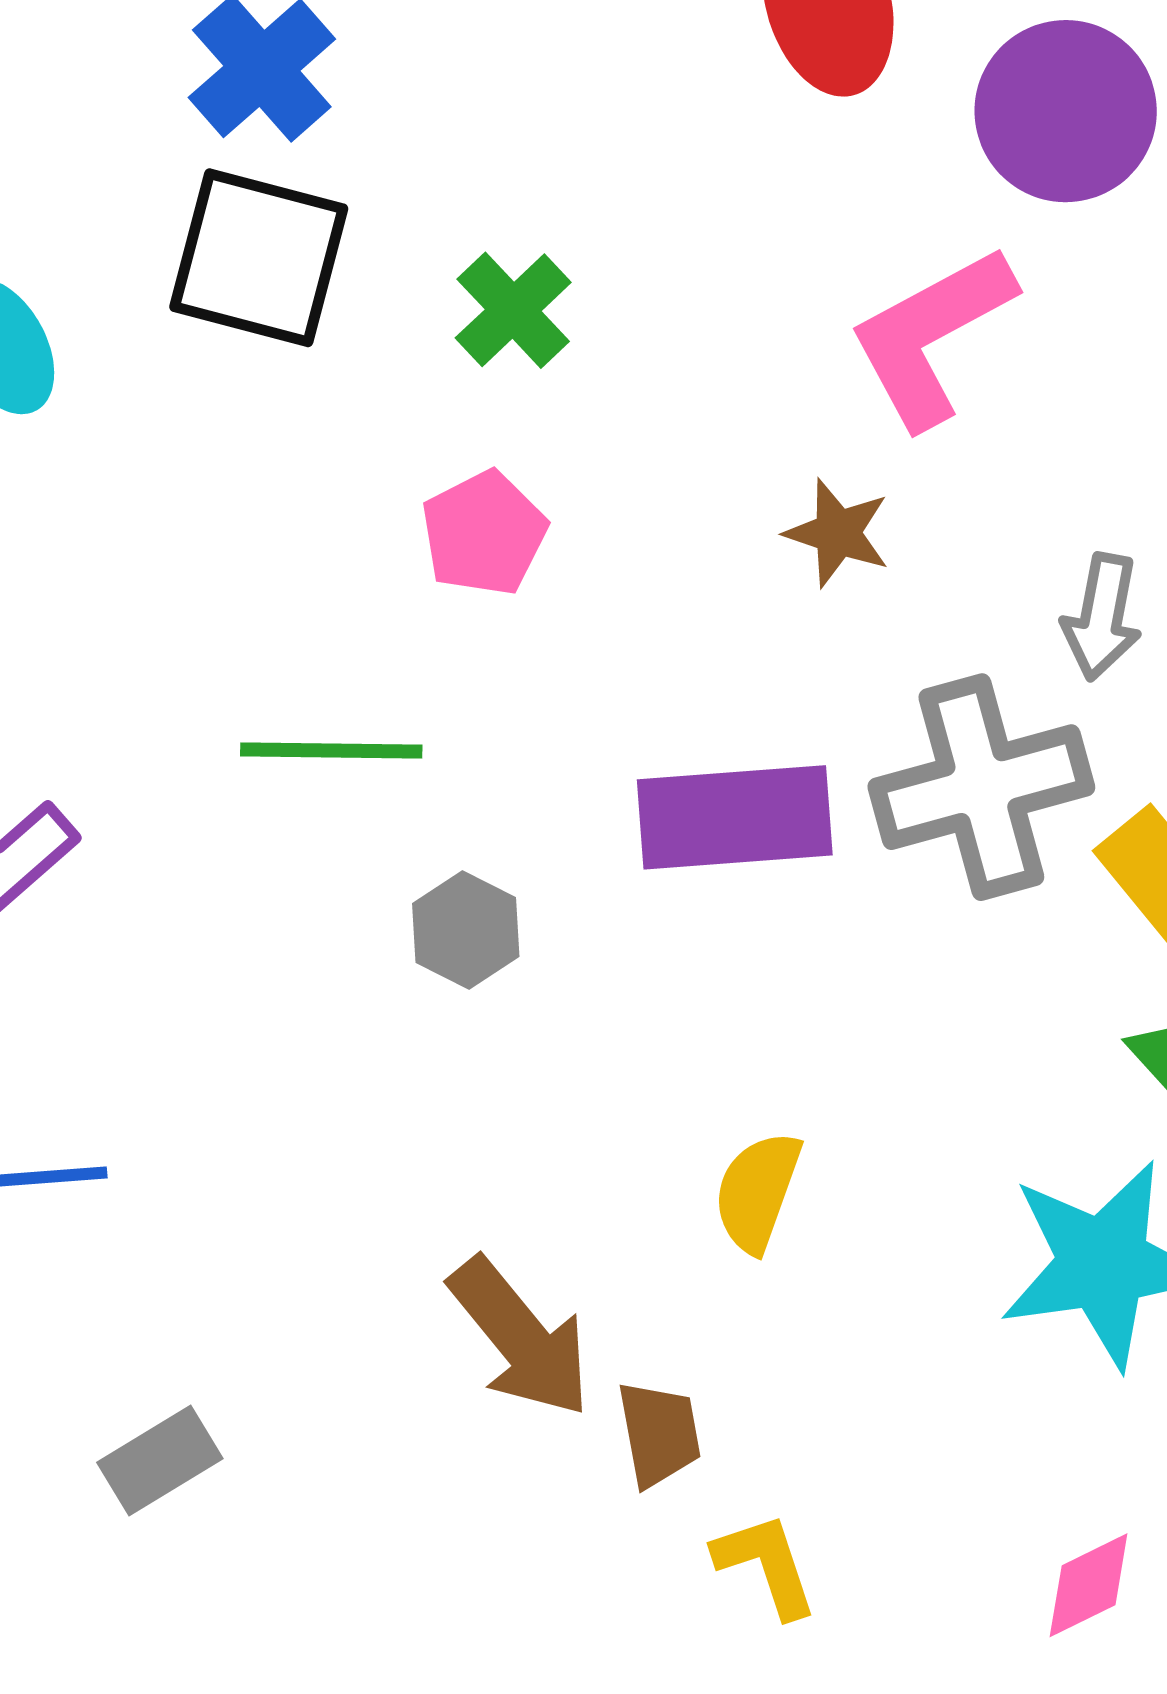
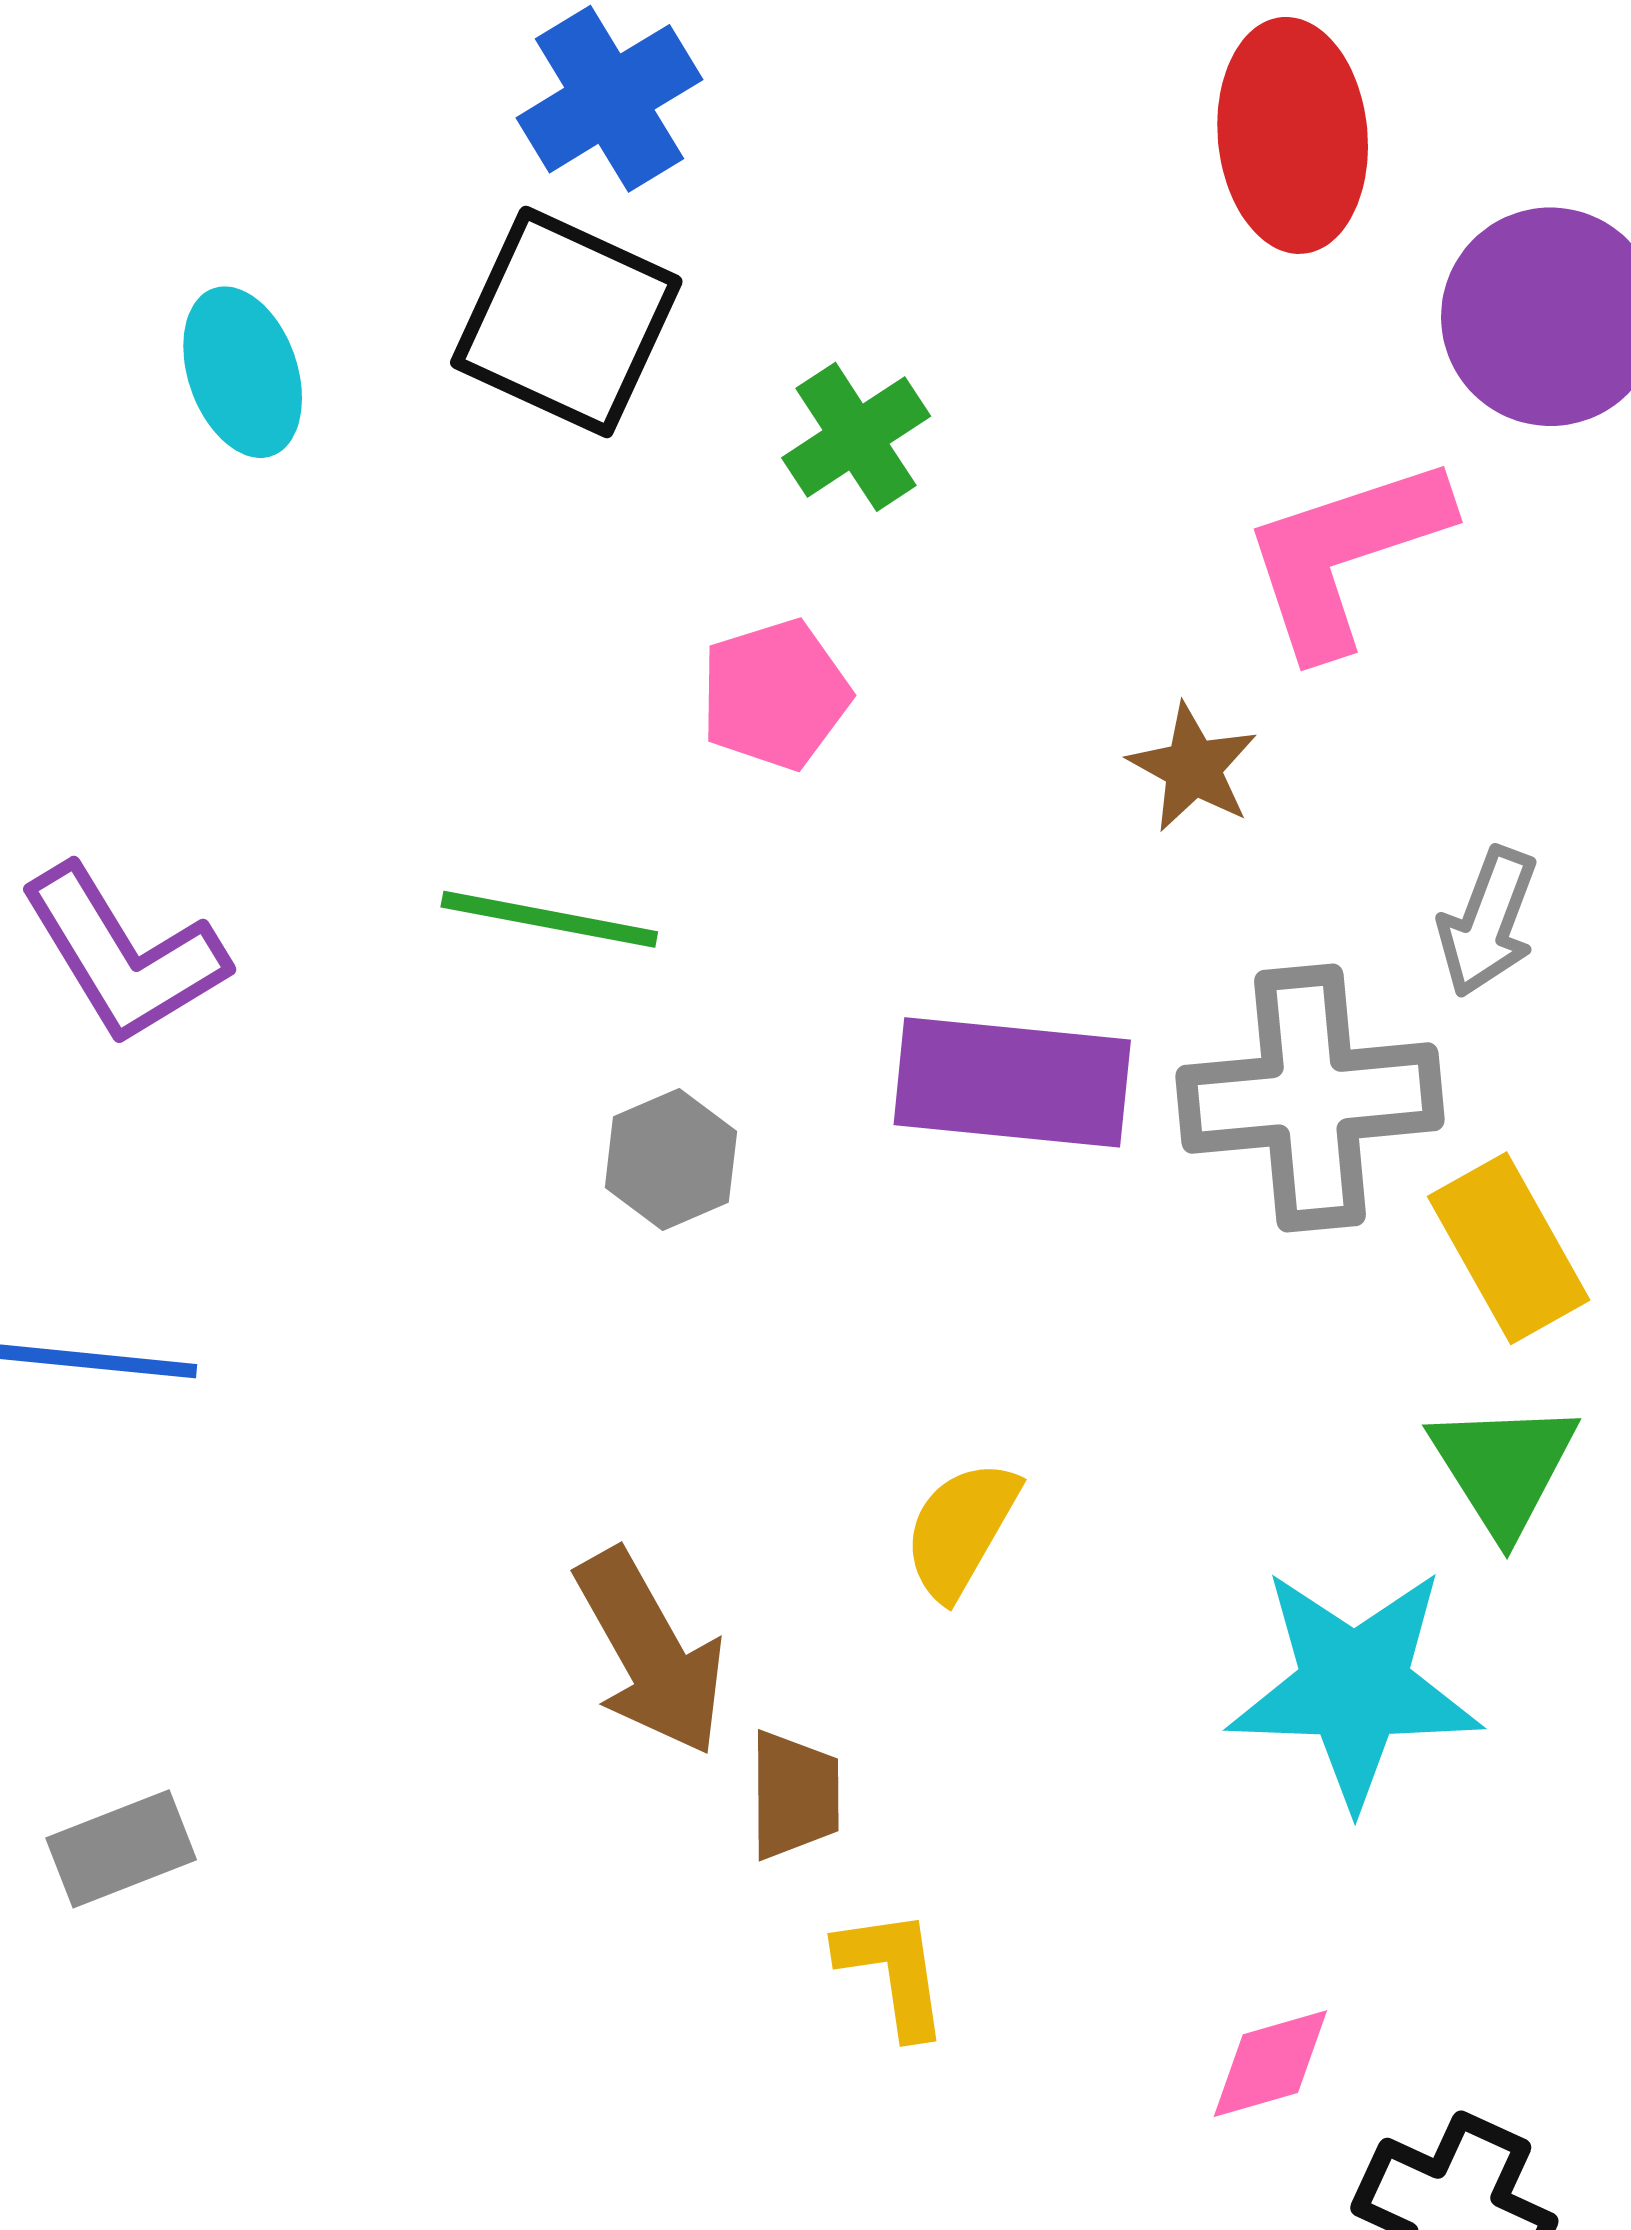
gray rectangle: (160, 1460) -> (121, 1849), moved

